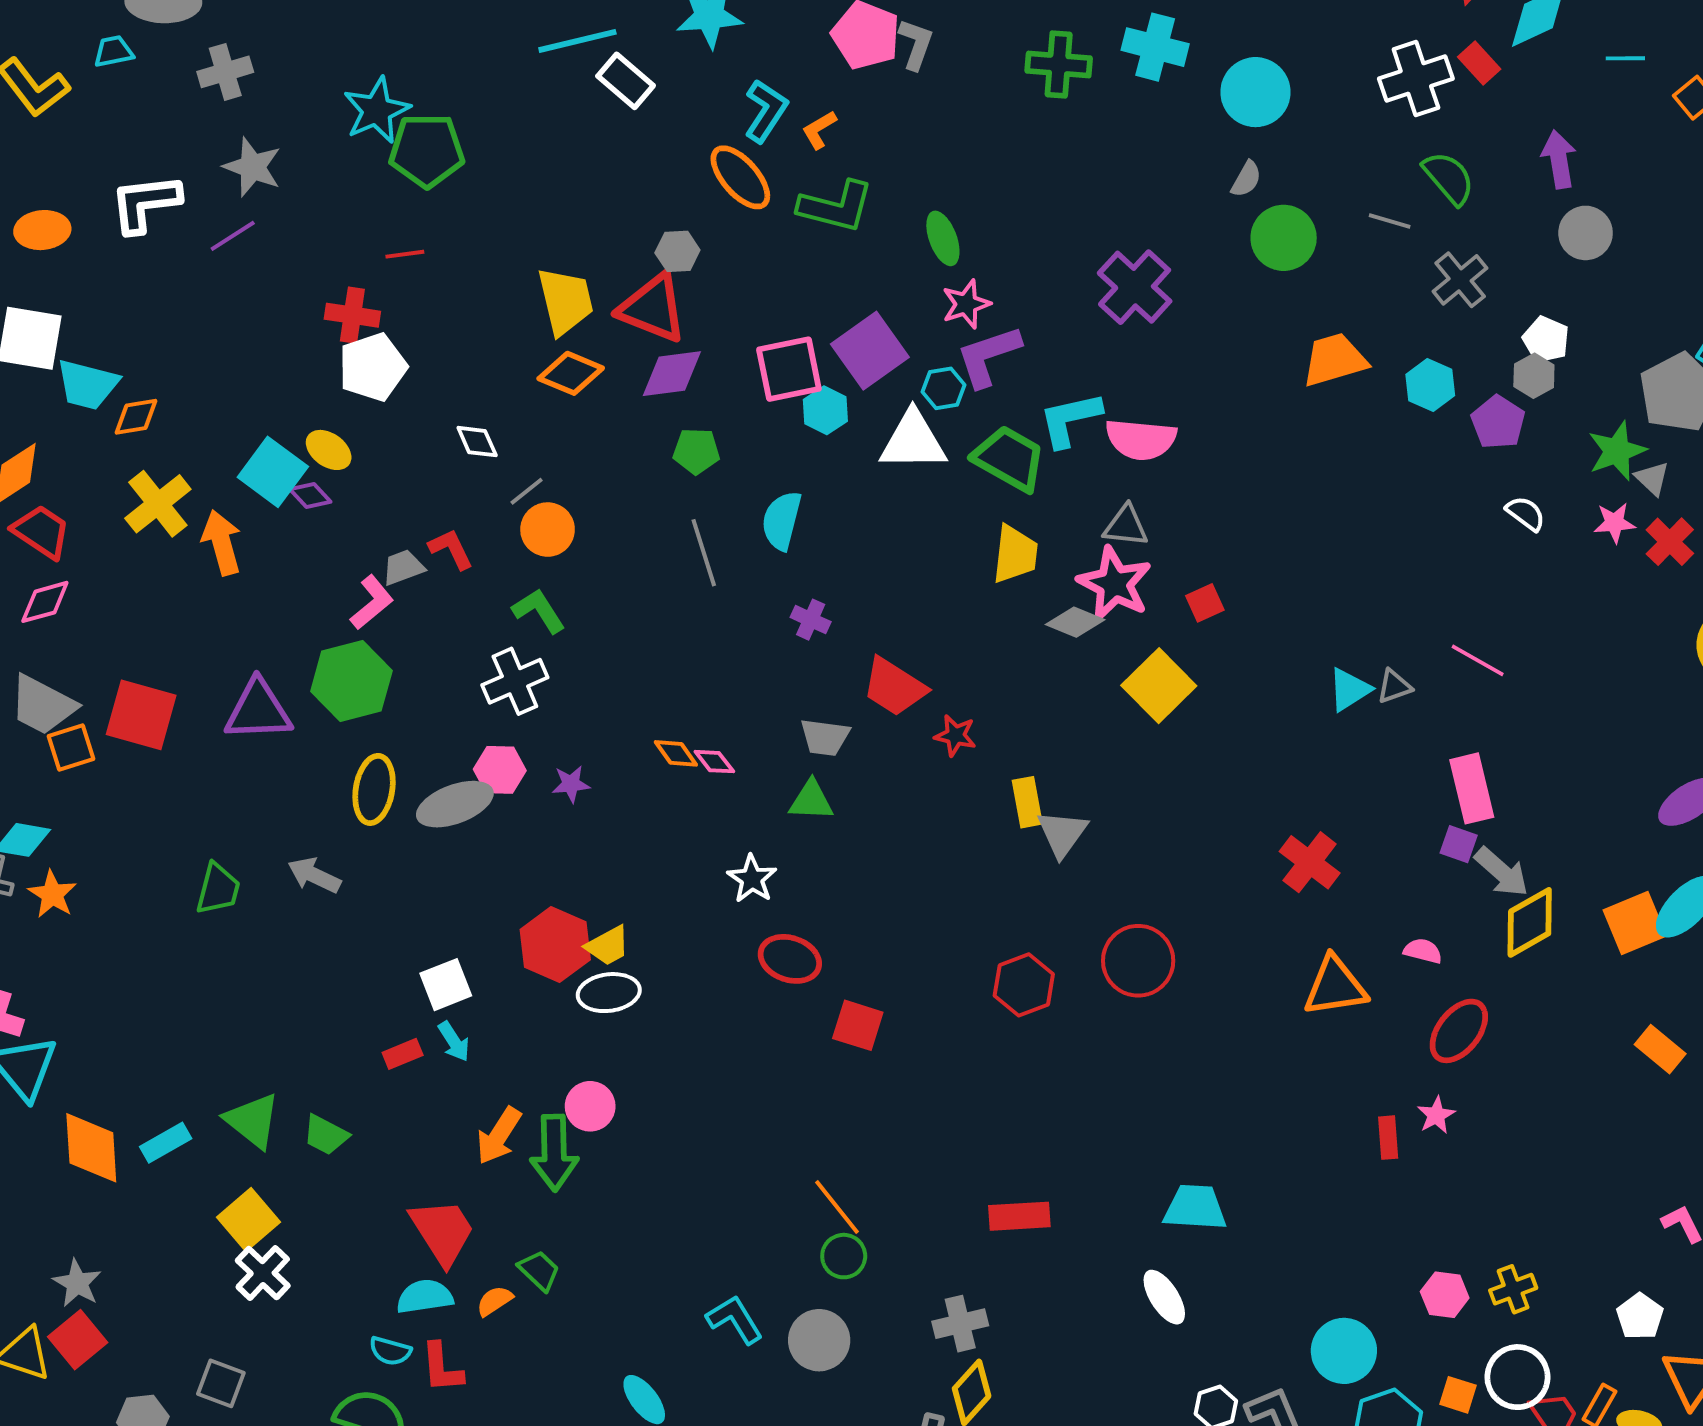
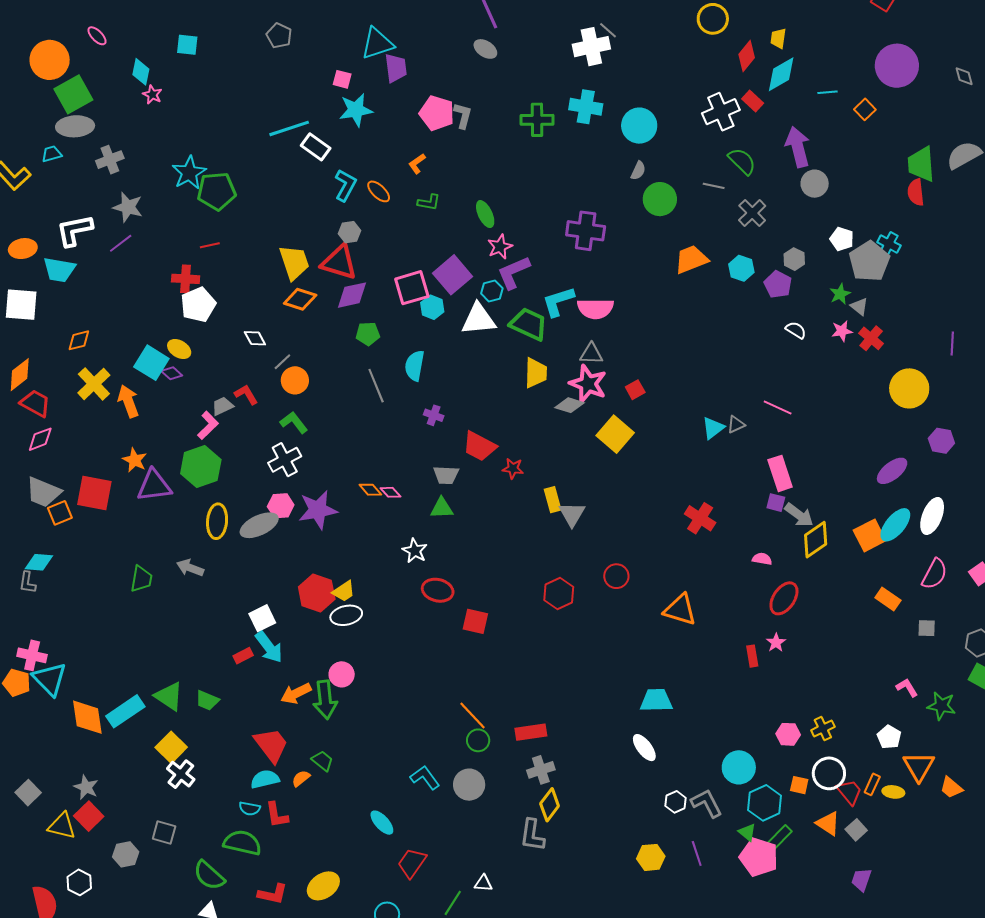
cyan L-shape: (766, 111) -> (345, 185), moved
purple arrow: (1559, 159) -> (798, 147), size x1.4
orange ellipse: (740, 177) -> (379, 191), size x0.7
green L-shape: (836, 207) -> (429, 202), size x0.6
purple cross: (1135, 287) -> (586, 231), turned -30
white pentagon: (1546, 340) -> (842, 239), moved
cyan trapezoid: (87, 385) -> (59, 270), moved
green star: (1617, 451) -> (840, 294), size x0.7
purple star: (571, 784) -> (318, 510), size x2.0
orange star: (52, 894) -> (135, 460), moved
red circle: (1138, 961) -> (616, 576), size x0.7
orange triangle: (1335, 986) -> (680, 610), moved, turned 30
cyan arrow: (454, 1041) -> (269, 647), size x1.6
orange arrow: (499, 1136) -> (296, 693), turned 36
cyan rectangle: (166, 1143) -> (125, 711), size x1.5
red rectangle: (1019, 1216) -> (531, 732), moved

